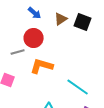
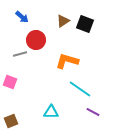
blue arrow: (35, 13) -> (22, 17), moved
orange L-shape: (42, 66) -> (67, 61), moved

